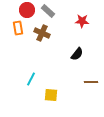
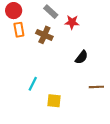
red circle: (27, 10) -> (14, 11), moved
red star: (82, 21) -> (72, 22), moved

